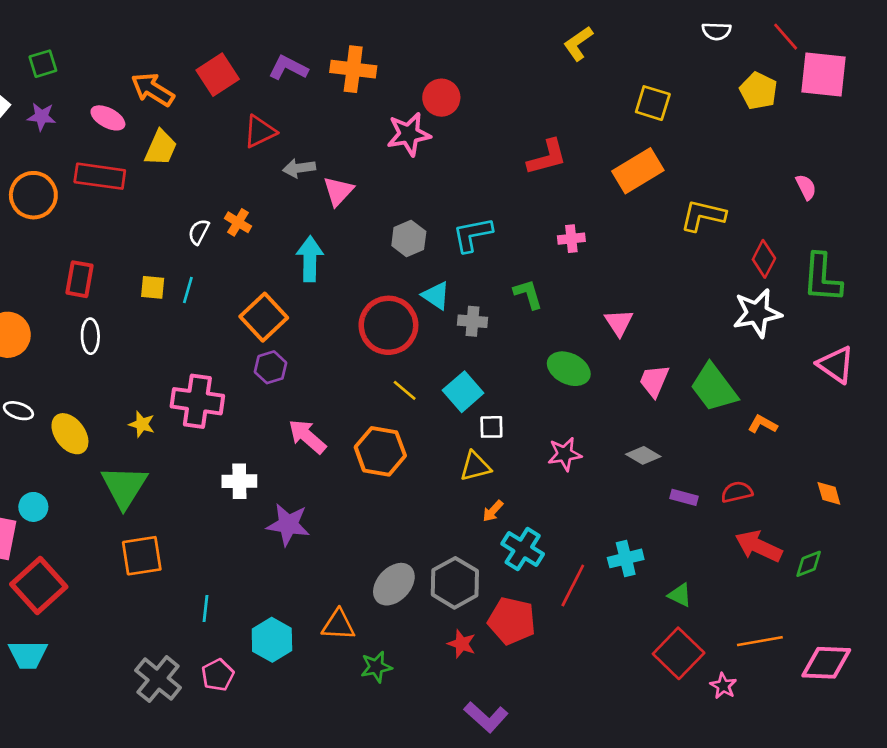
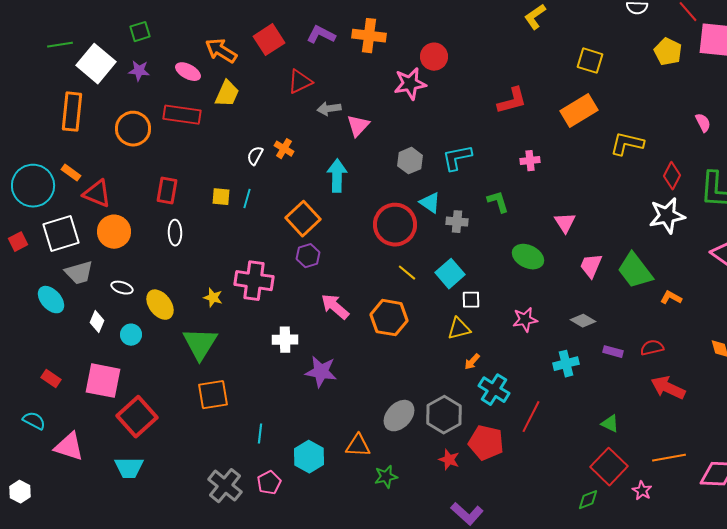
cyan circle: (33, 507) -> (131, 335), moved
cyan cross: (626, 558) -> (566, 364), moved
green diamond: (809, 564) -> (588, 500), moved

